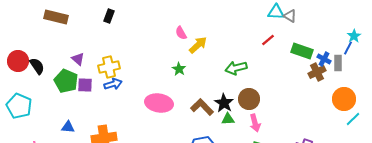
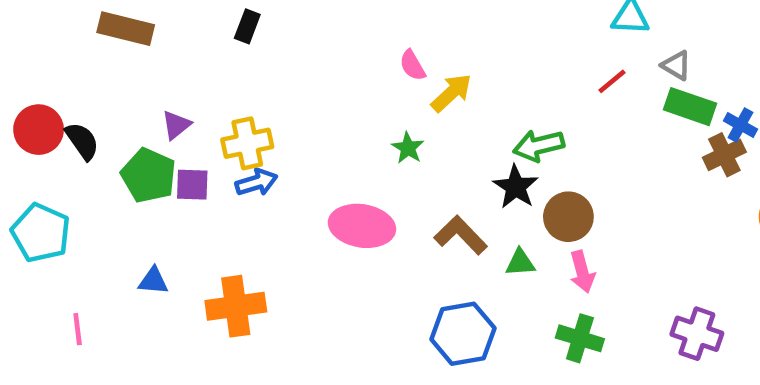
gray triangle: (290, 16) -> (676, 65), moved
purple triangle: (78, 59) -> (176, 125), turned 40
black star: (224, 103) -> (516, 187), moved

